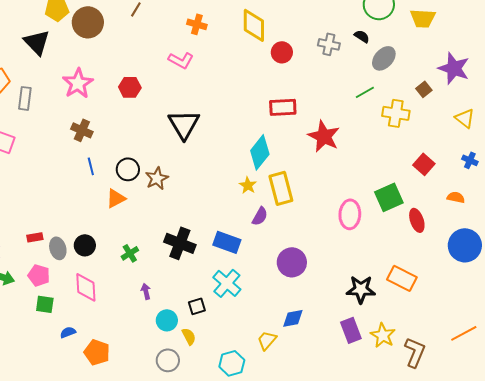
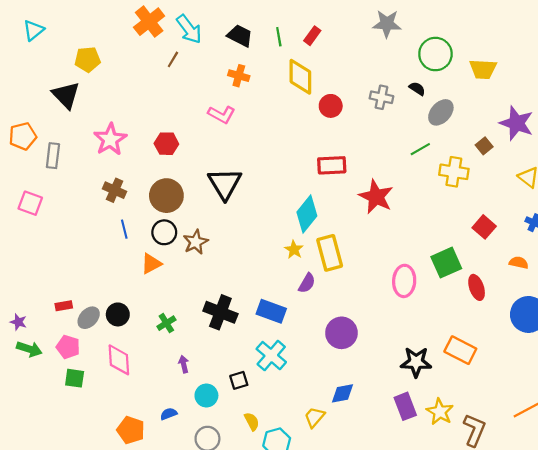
brown circle: (88, 22) -> (166, 196), moved
gray ellipse: (58, 248) -> (89, 318), turned 60
blue semicircle: (68, 332) -> (169, 414), moved
yellow semicircle: (189, 336) -> (252, 421), moved

